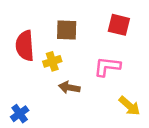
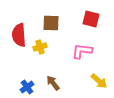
brown arrow: (69, 88) -> (53, 83), moved, turned 42
blue cross: (20, 114) -> (27, 87), moved

